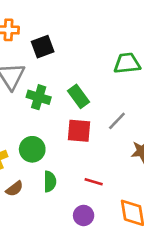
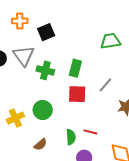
green rectangle: (78, 96) -> (75, 68), turned 54
green semicircle: (50, 181) -> (71, 137), moved
brown semicircle: (14, 189) -> (40, 144), moved

